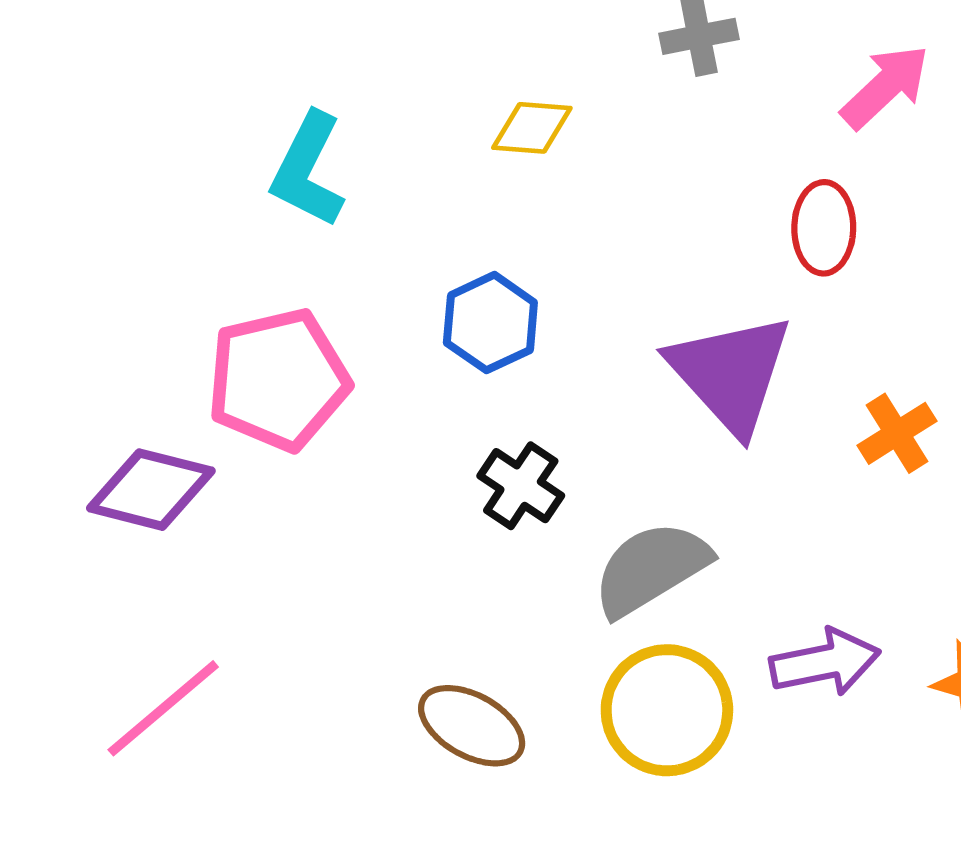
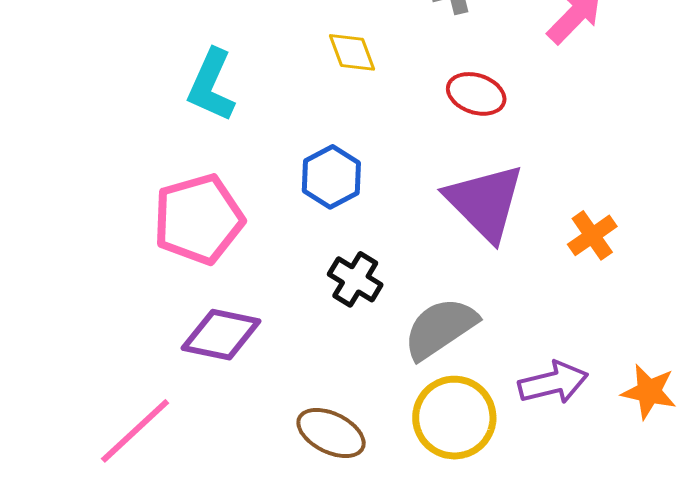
yellow diamond: (532, 128) -> (352, 52), turned 68
red ellipse: (824, 228) -> (476, 94), moved, turned -70
purple diamond: (151, 490) -> (221, 335), moved

